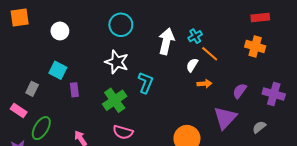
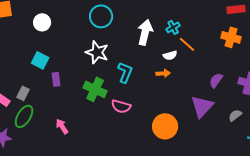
white semicircle: (192, 65) -> (170, 55), turned -136
orange arrow: (204, 84) -> (163, 73), moved
gray rectangle: (32, 89) -> (23, 93), moved
green cross: (115, 100) -> (95, 89), turned -30
pink semicircle: (123, 132) -> (121, 106), moved

